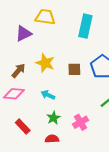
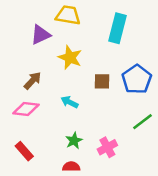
yellow star: (45, 63) -> (70, 57), moved
cyan arrow: (48, 95) -> (69, 102), moved
red rectangle: (23, 127) -> (24, 151), moved

